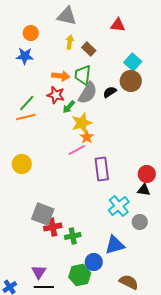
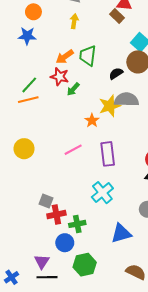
brown rectangle: (89, 49) -> (117, 16), moved
orange arrow: (61, 76) -> (65, 57), turned 138
gray semicircle: (88, 93) -> (126, 100), moved, turned -120
yellow star: (82, 123) -> (110, 106), moved
pink line: (77, 150) -> (73, 150), moved
cyan cross: (119, 206) -> (102, 193), moved
gray square: (43, 214) -> (46, 201), size x0.6
blue circle: (94, 262) -> (65, 243), moved

